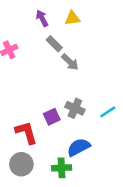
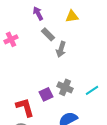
yellow triangle: (72, 18) -> (72, 16), moved
gray arrow: (70, 62) -> (61, 49), turned 63

